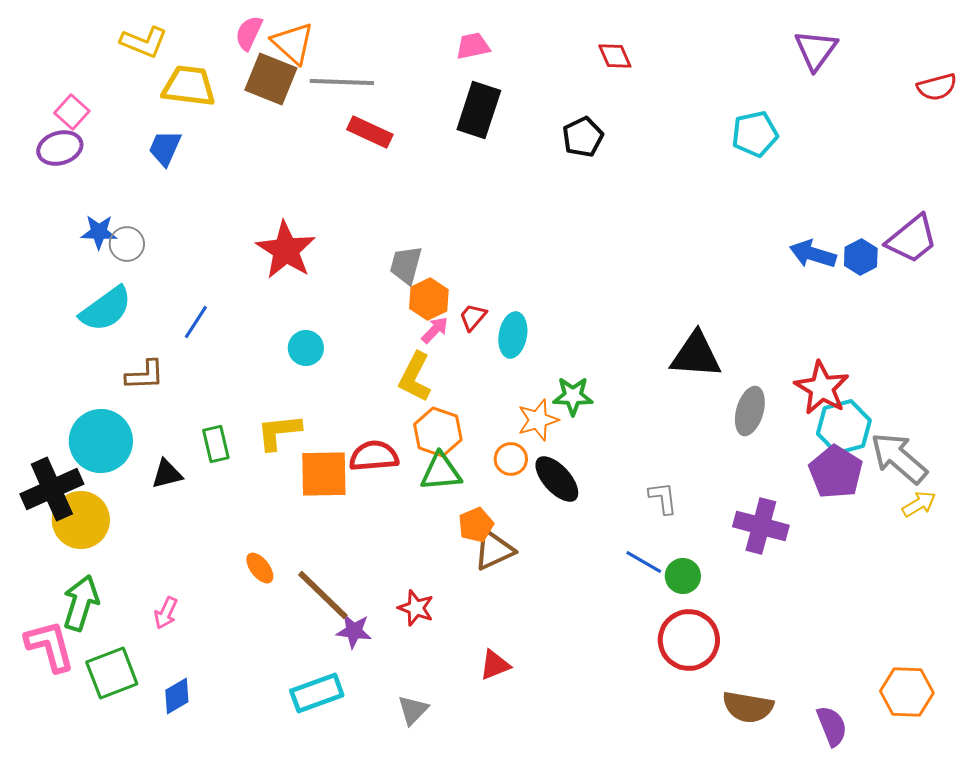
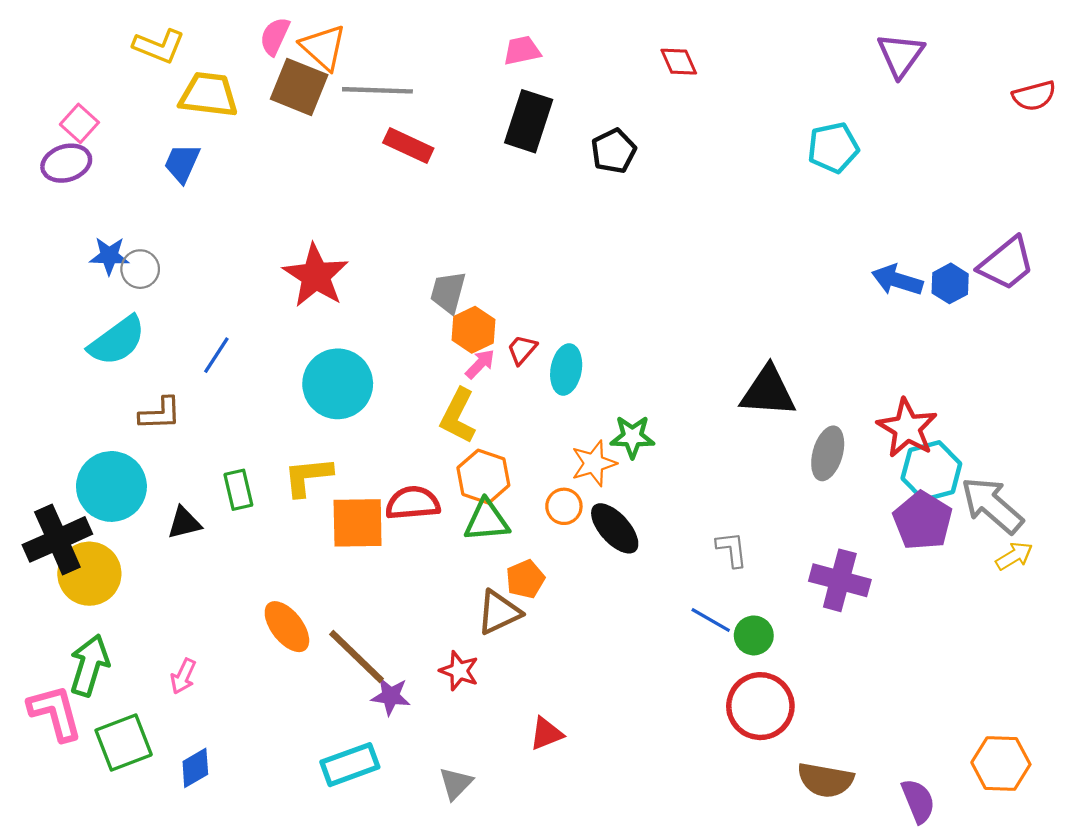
black pentagon: (583, 137) -> (614, 151), moved
cyan circle: (306, 348) -> (338, 384), size x1.8
brown triangle: (494, 550) -> (499, 612), moved
orange ellipse: (260, 568) -> (287, 627), size x1.5

